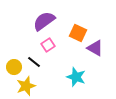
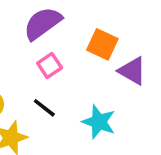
black line: (34, 62) -> (44, 108), moved

